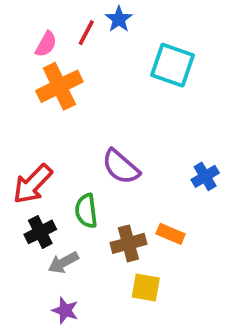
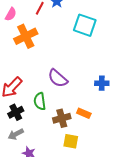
pink semicircle: (46, 44) -> (11, 14), moved
blue cross: (205, 176) -> (102, 83), turned 32
gray arrow: (63, 263) -> (16, 134), moved

